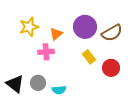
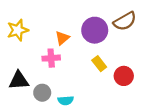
yellow star: (29, 27) -> (18, 30), moved
brown semicircle: (112, 33) -> (125, 21), moved
black triangle: (15, 84) -> (19, 80), moved, turned -42

